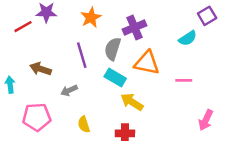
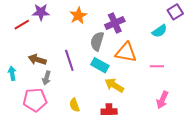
purple line: (82, 55) -> (69, 60), moved
gray arrow: (69, 90) -> (47, 78), moved, turned -48
pink arrow: (206, 120) -> (162, 100), moved

